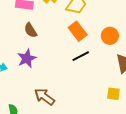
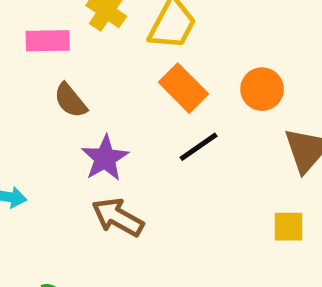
purple star: (27, 58) -> (105, 158), moved
brown arrow: (44, 97) -> (118, 217), moved

